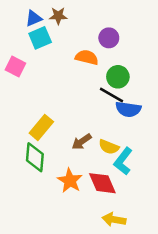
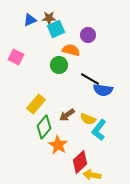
cyan square: (40, 38) -> (56, 29), moved
green circle: (118, 77) -> (59, 65), moved
green diamond: (35, 157) -> (44, 127), moved, turned 35
red diamond: (102, 183) -> (80, 162), moved, turned 70

